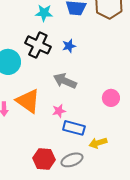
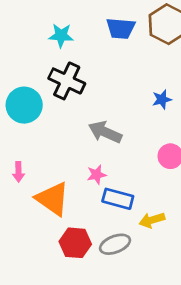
cyan star: (44, 13) -> (61, 35), moved
blue star: (69, 46) -> (162, 99), moved
orange triangle: (28, 101) -> (53, 199), moved

